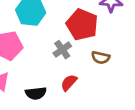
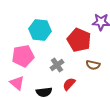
gray cross: (62, 50) -> (57, 65), moved

